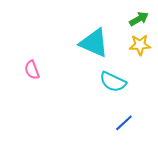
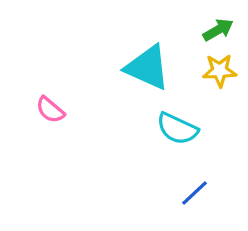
pink semicircle: (32, 70) -> (50, 110), turned -30

